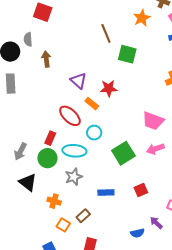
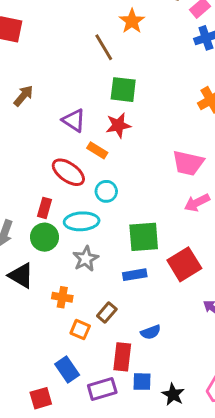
orange star: (142, 18) -> (132, 21), moved
green square: (127, 54) -> (123, 90), moved
brown arrow: (46, 59) -> (23, 96), turned 56
green square: (123, 153) -> (144, 237), moved, turned 35
red square: (141, 190) -> (184, 264), size x1.6
blue semicircle: (137, 233) -> (151, 332), moved

